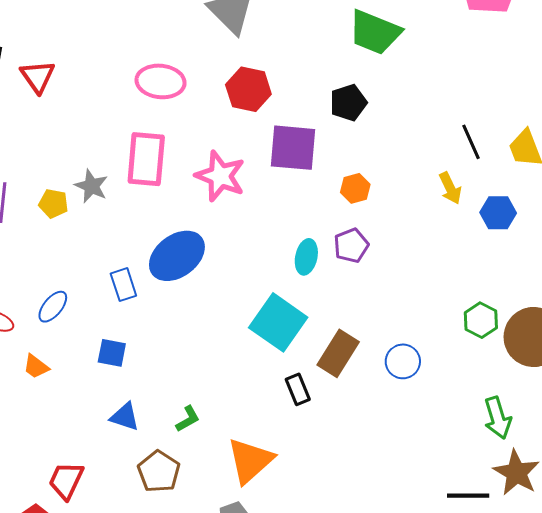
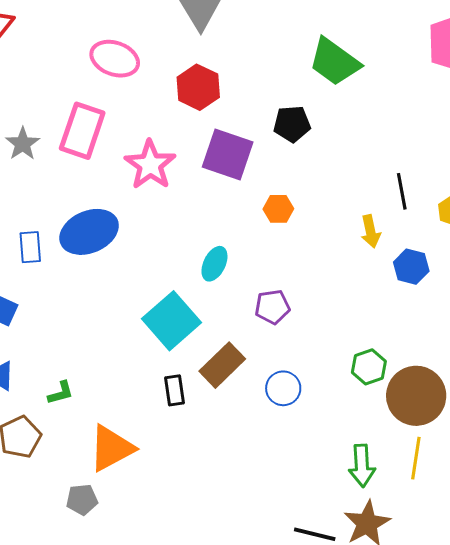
purple pentagon: (351, 246) -> (272, 307), moved

